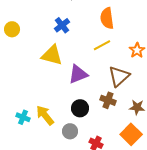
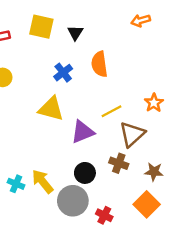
orange semicircle: (107, 18) -> (99, 64), moved
yellow line: (102, 45) -> (112, 111), moved
gray circle: (70, 131) -> (73, 201), size x1.6

